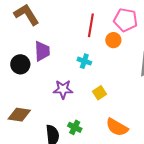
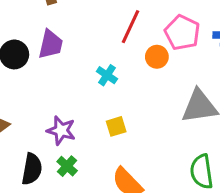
purple star: (63, 89) -> (61, 130), moved

